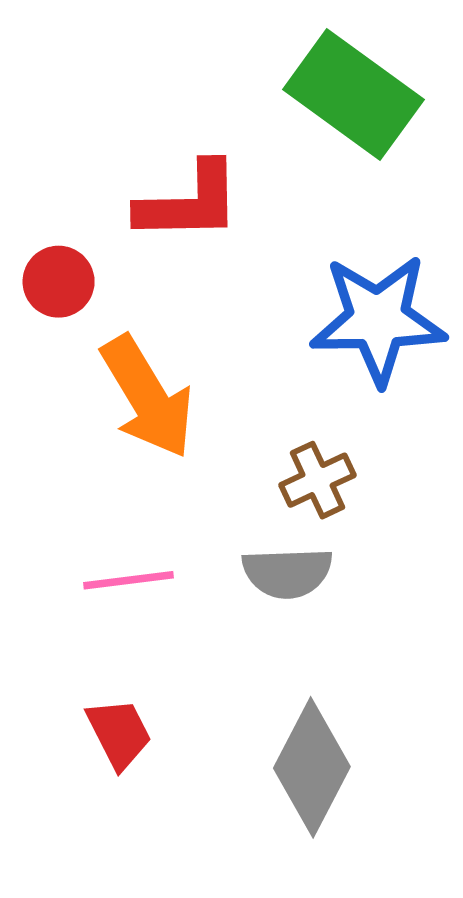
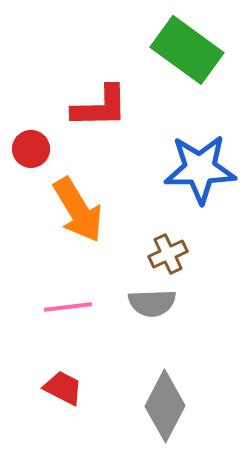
red trapezoid: (119, 733) -> (63, 388), turned -36

